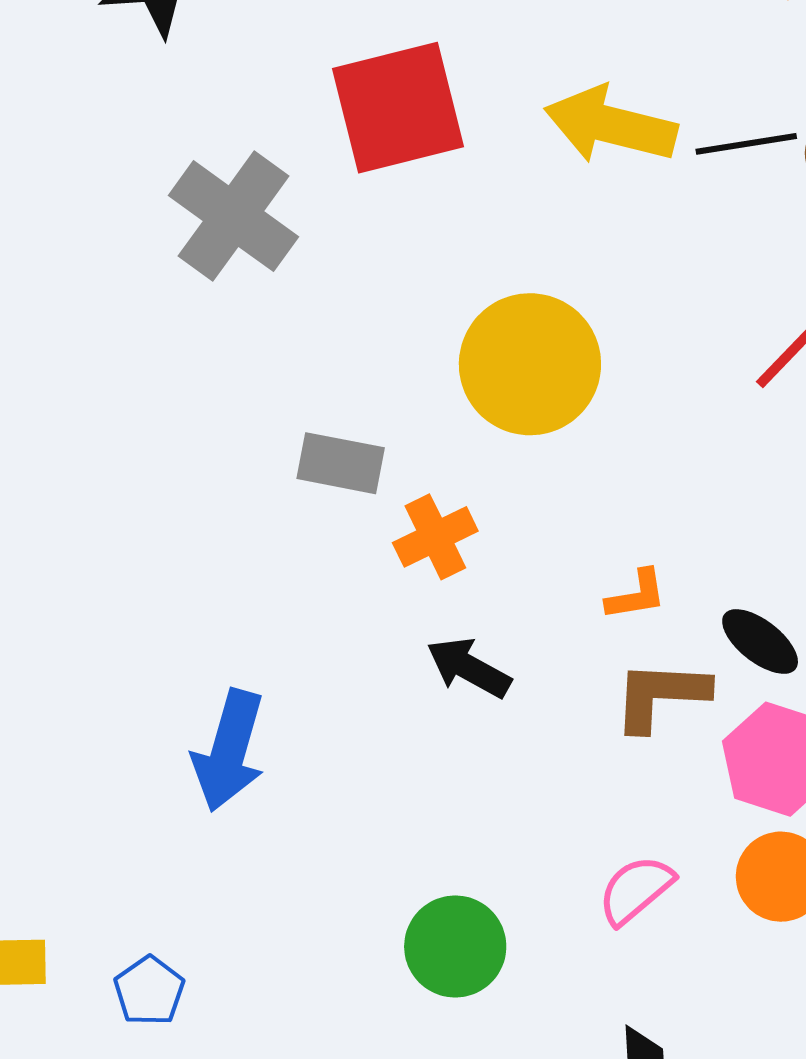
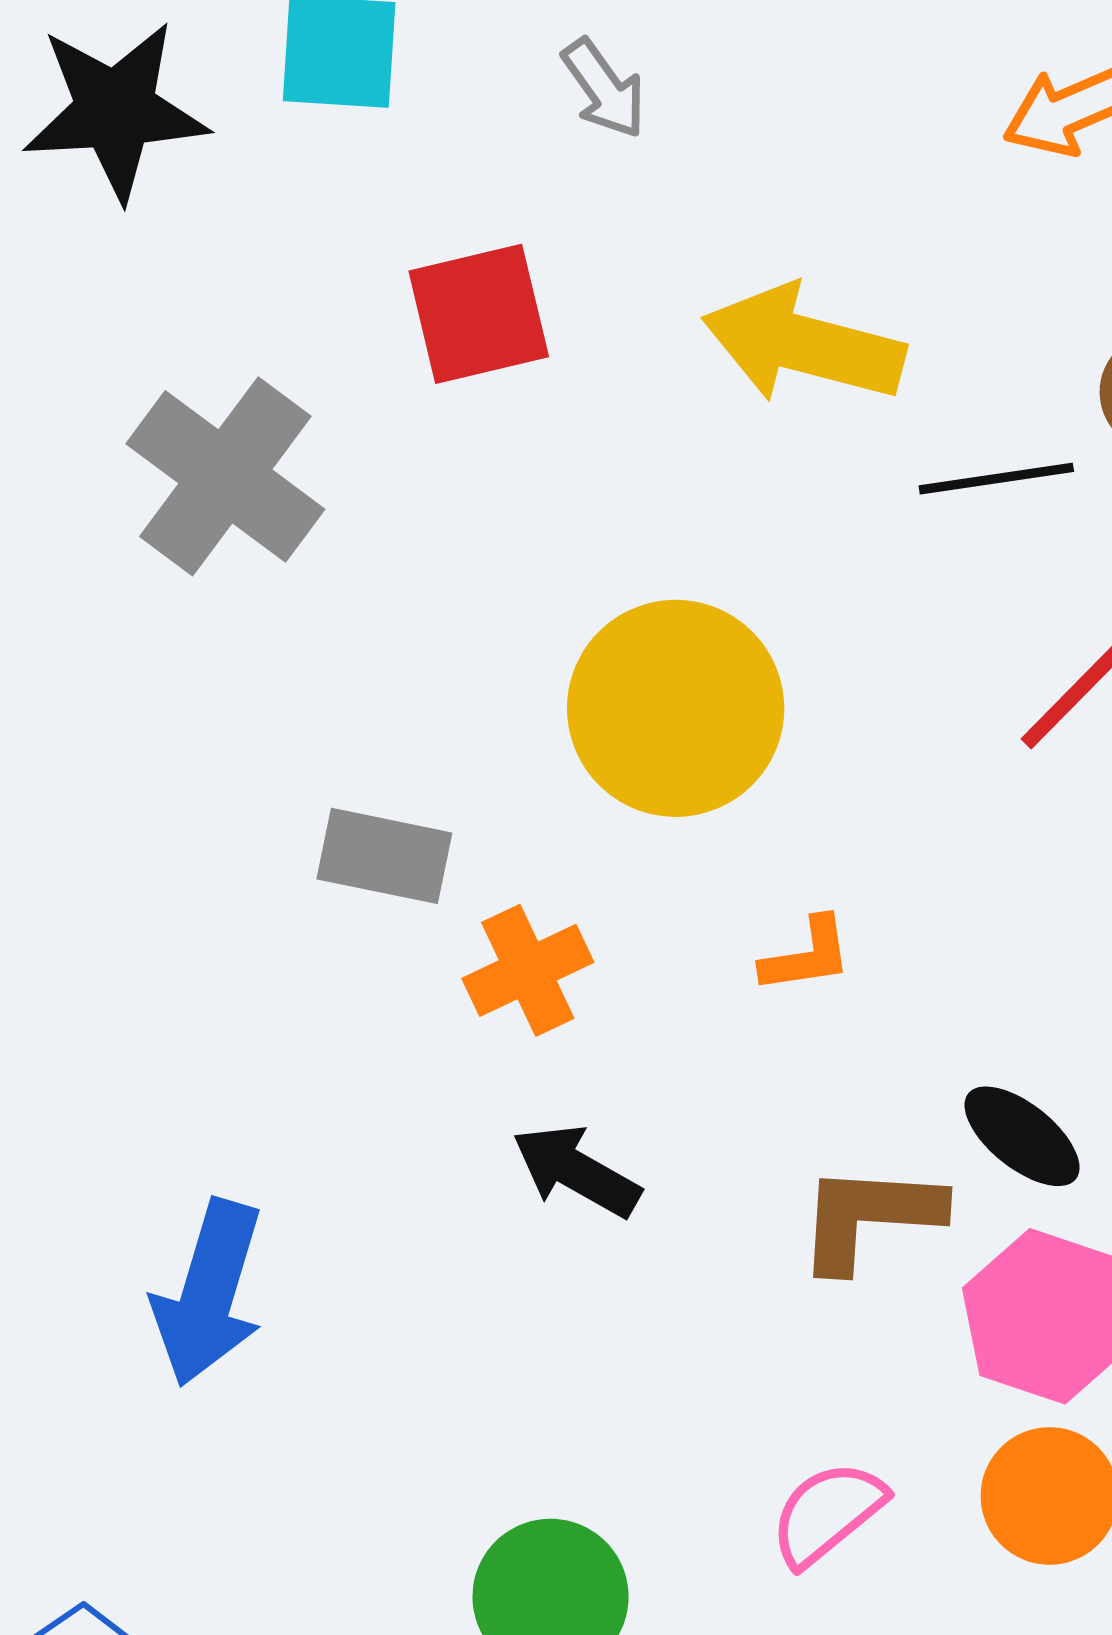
red square: (398, 108) -> (479, 314), size x0.7
black line: (746, 144) -> (996, 479), moved
orange L-shape: (636, 595) -> (807, 955), moved

